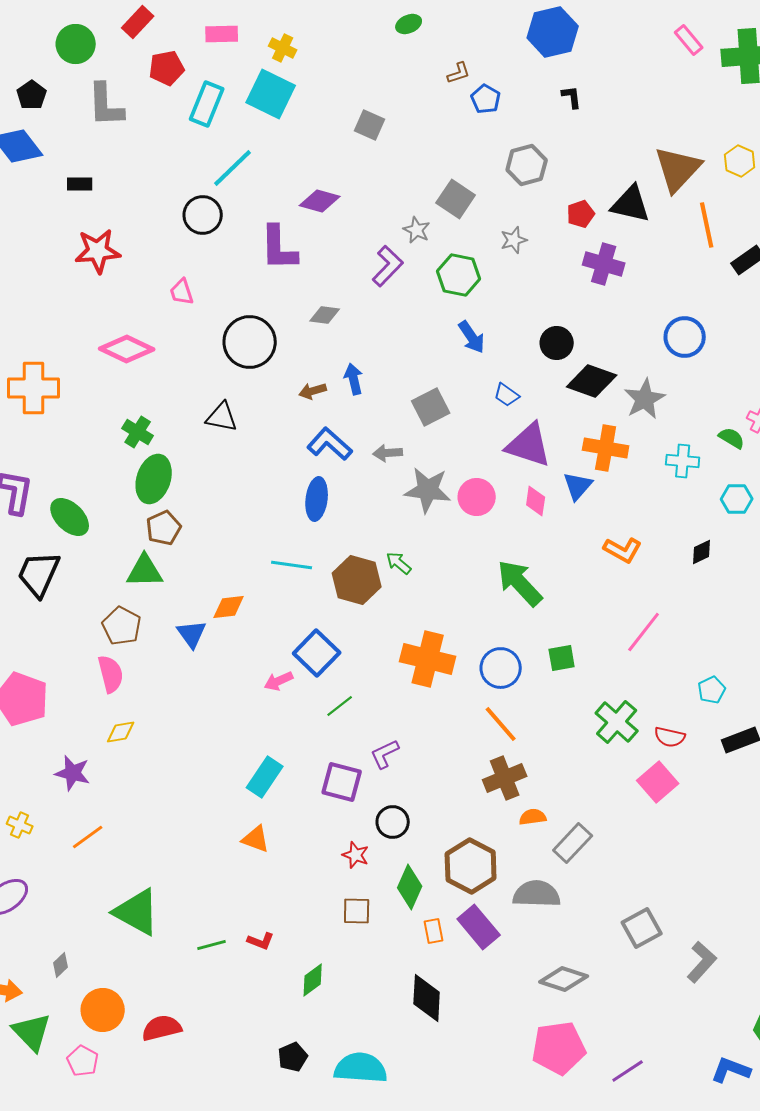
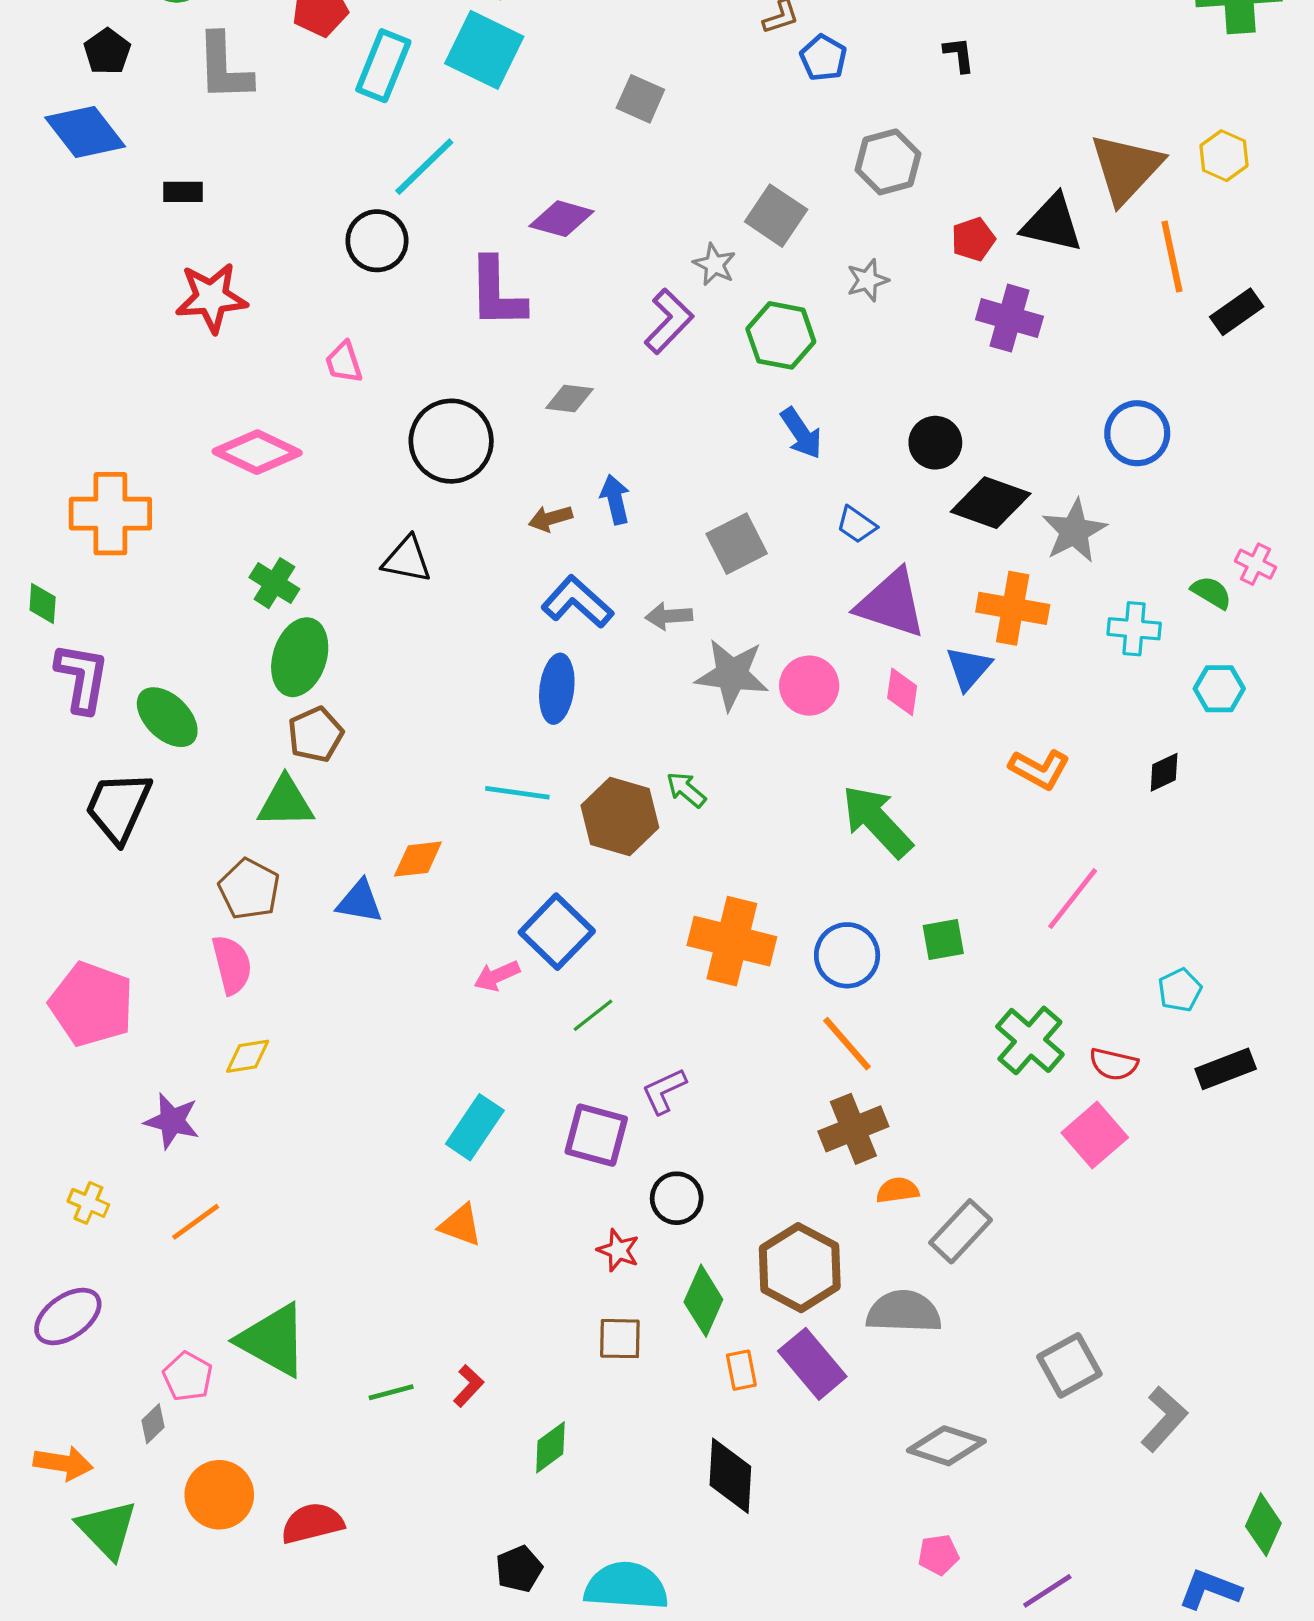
blue triangle: (192, 634) -> (360, 902), turned -44
red L-shape: (261, 941) -> (468, 1386), turned -68
pink pentagon: (559, 1048) -> (939, 1555), size x0.5
pink pentagon: (83, 1061) -> (188, 1376), moved

